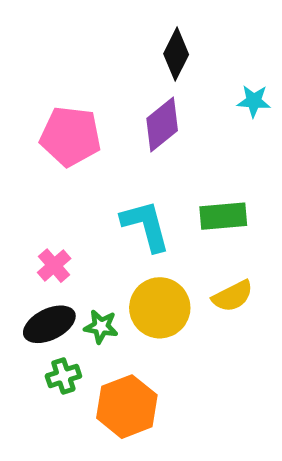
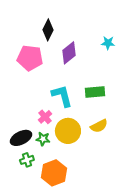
black diamond: (176, 54) -> (48, 30), moved
pink cross: (54, 266) -> (45, 117), moved

